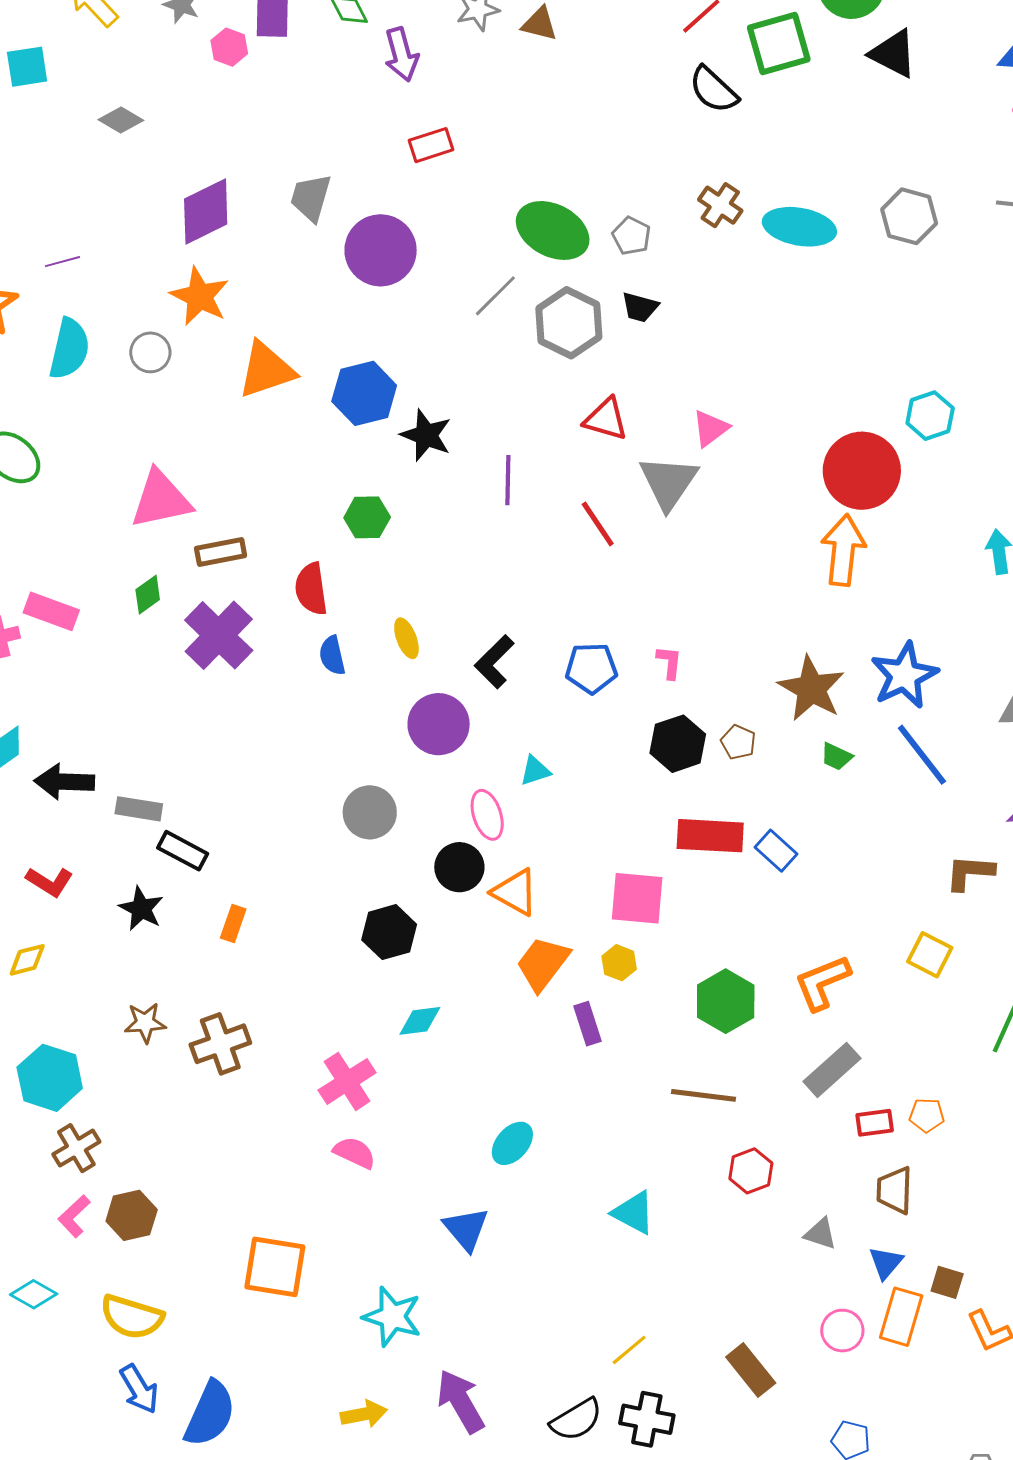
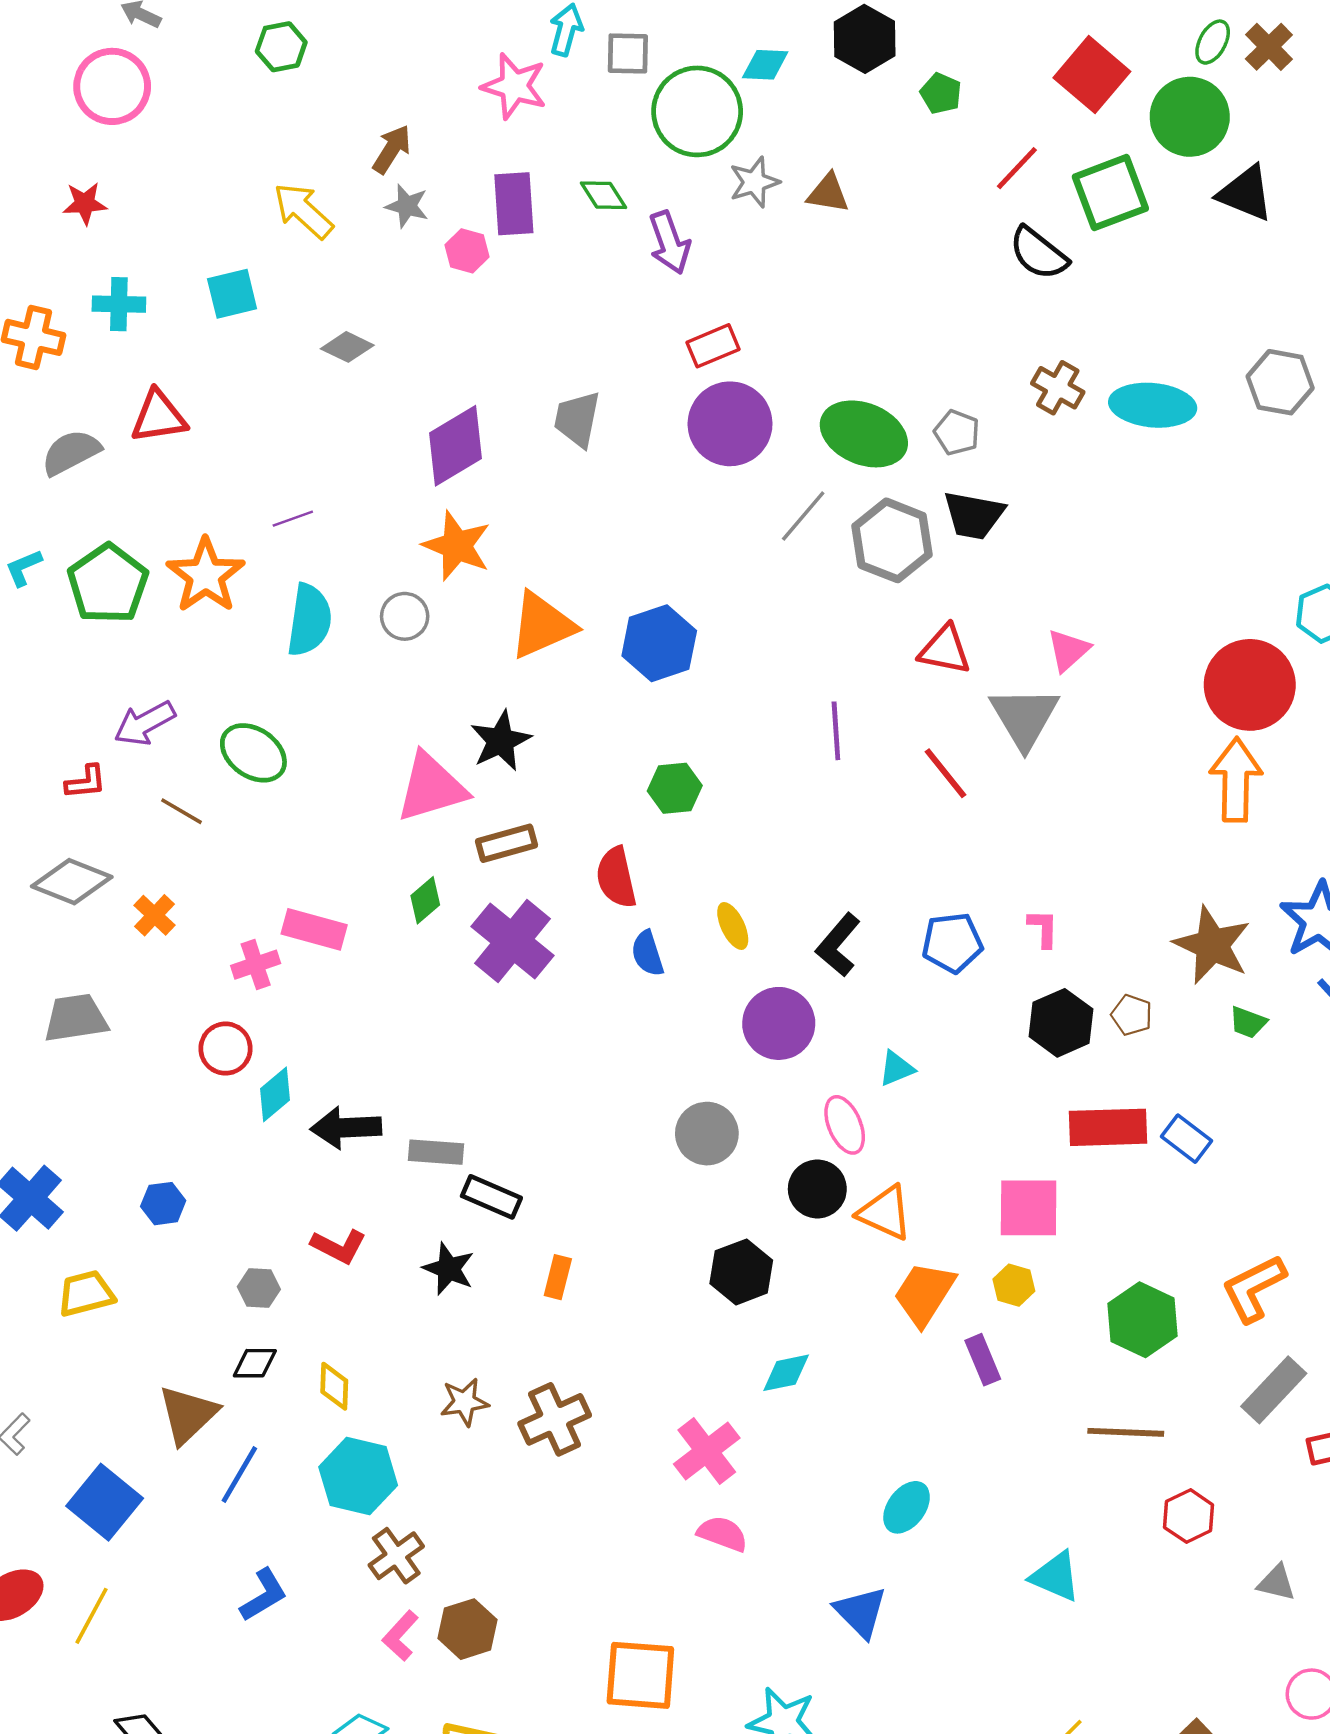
purple circle: (381, 250) -> (730, 424), moved
black trapezoid: (640, 307) -> (974, 515), size x1.4
black star: (426, 435) -> (501, 741), moved, turned 30
yellow diamond: (27, 960) -> (334, 1386), moved, turned -69

